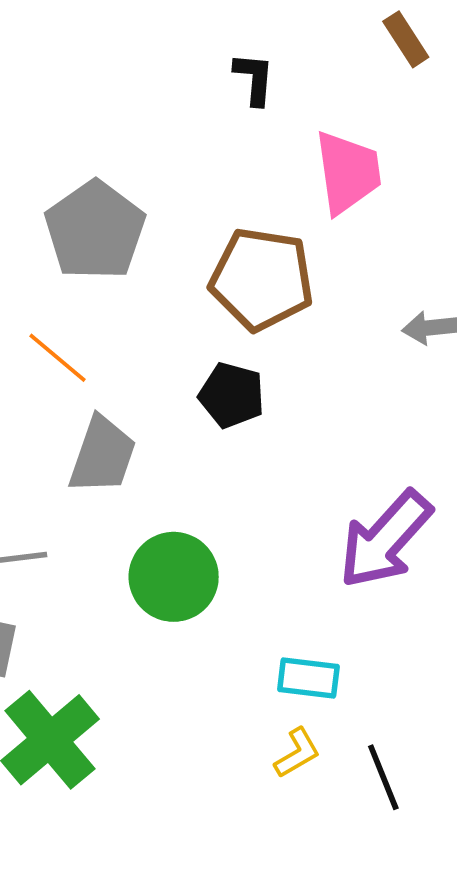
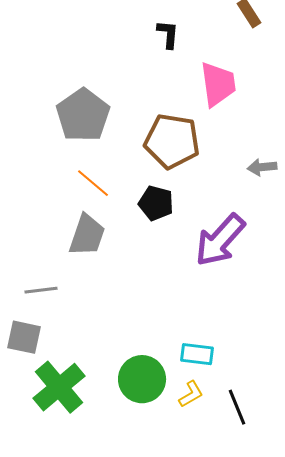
orange line: (57, 358) -> (93, 183), moved
purple arrow: (385, 539) -> (220, 240), moved
green circle: (174, 577) -> (142, 379), moved

